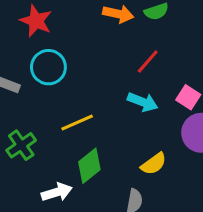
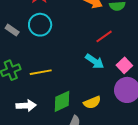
yellow line: (77, 123) -> (41, 72), moved
green diamond: (89, 166) -> (62, 101), moved

